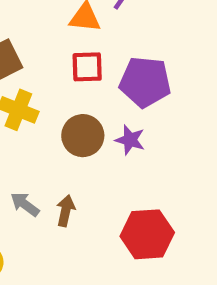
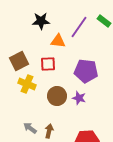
red square: (87, 67) -> (48, 64), moved

